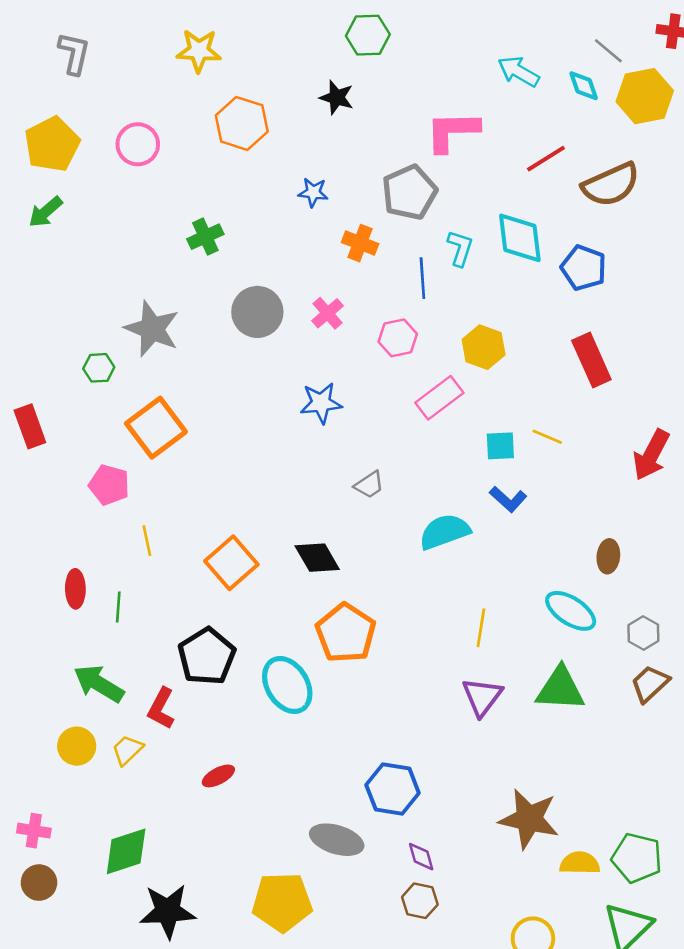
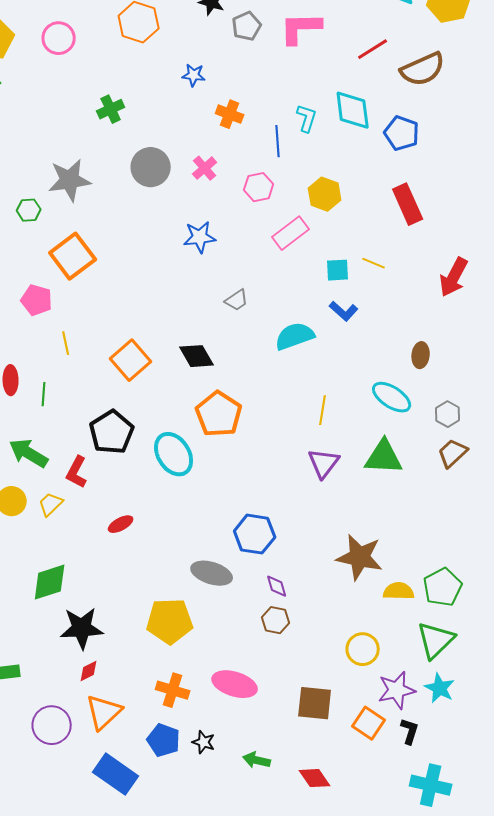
gray pentagon: (409, 192) -> (247, 26), moved, size x0.7
gray star: (152, 329) -> (70, 180), turned -30
green pentagon: (637, 858) -> (443, 587), turned 30

